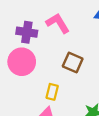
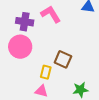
brown square: (73, 62) -> (63, 59), moved

